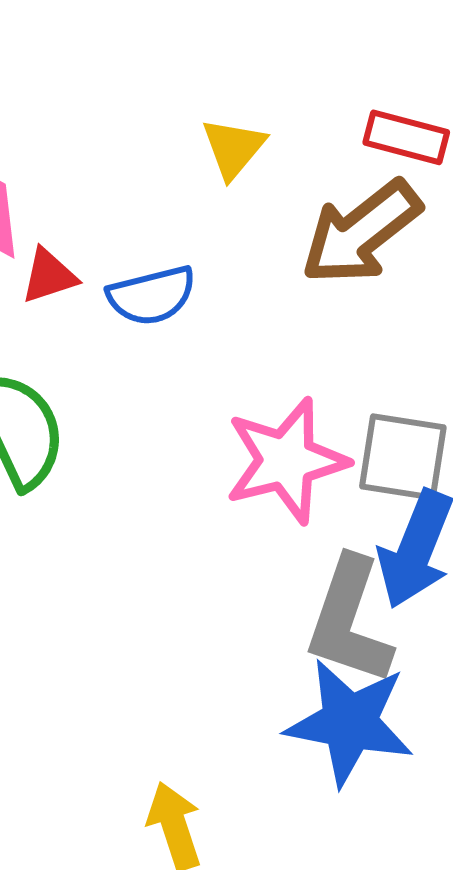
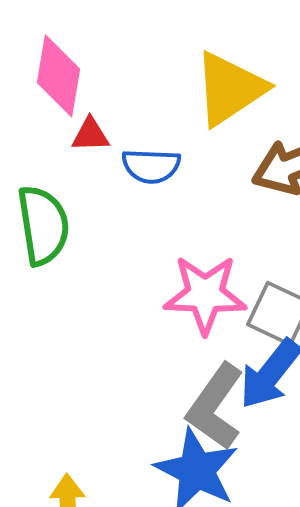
yellow triangle: (233, 148) -> (230, 89), size x1.8

